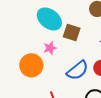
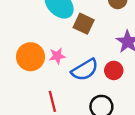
pink star: (50, 48) -> (57, 56), moved

